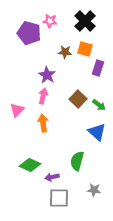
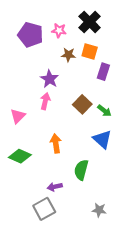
pink star: (50, 21) -> (59, 30), moved
orange arrow: (43, 123) -> (56, 143), moved
green diamond: (30, 165) -> (20, 156), moved
gray star: (94, 190) -> (99, 210), moved
gray square: (59, 198) -> (44, 209), moved, turned -30

